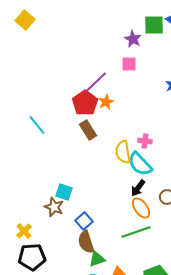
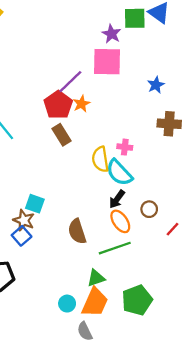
pink square: (129, 64) -> (107, 62), size x1.8
blue square: (84, 221) -> (22, 236), moved
brown semicircle: (86, 242) -> (77, 231), moved
green triangle: (97, 259) -> (96, 278), moved

